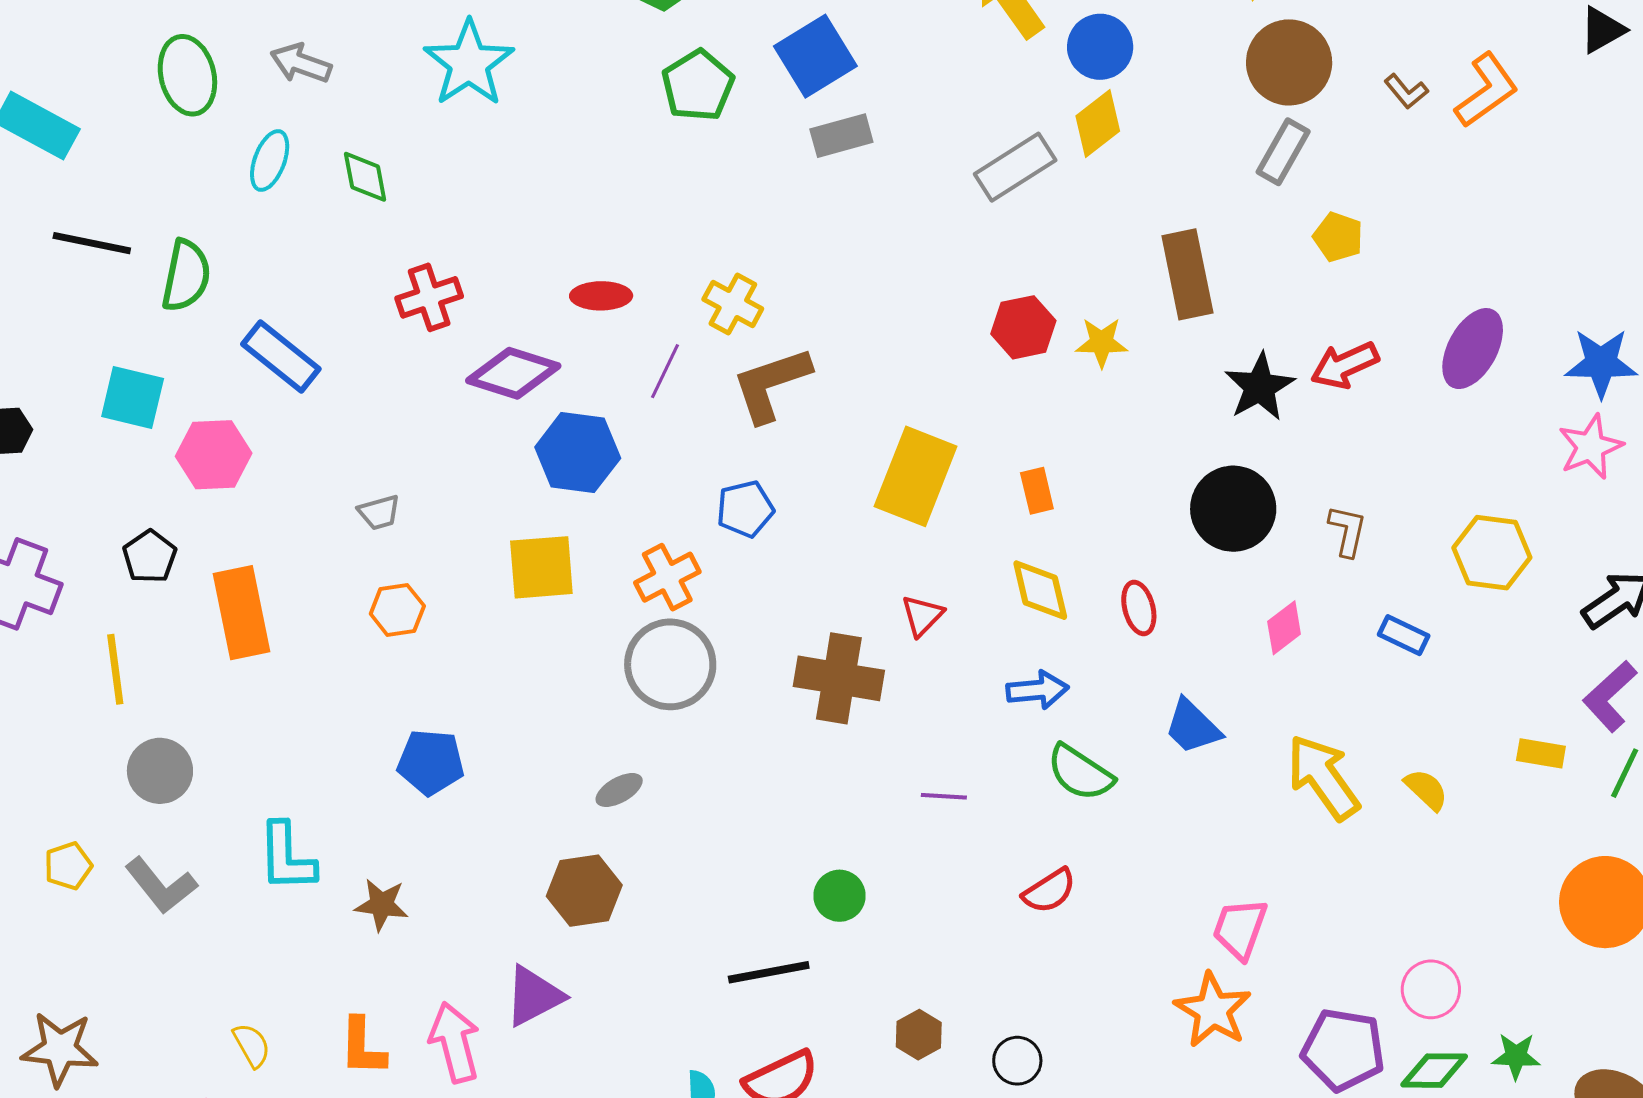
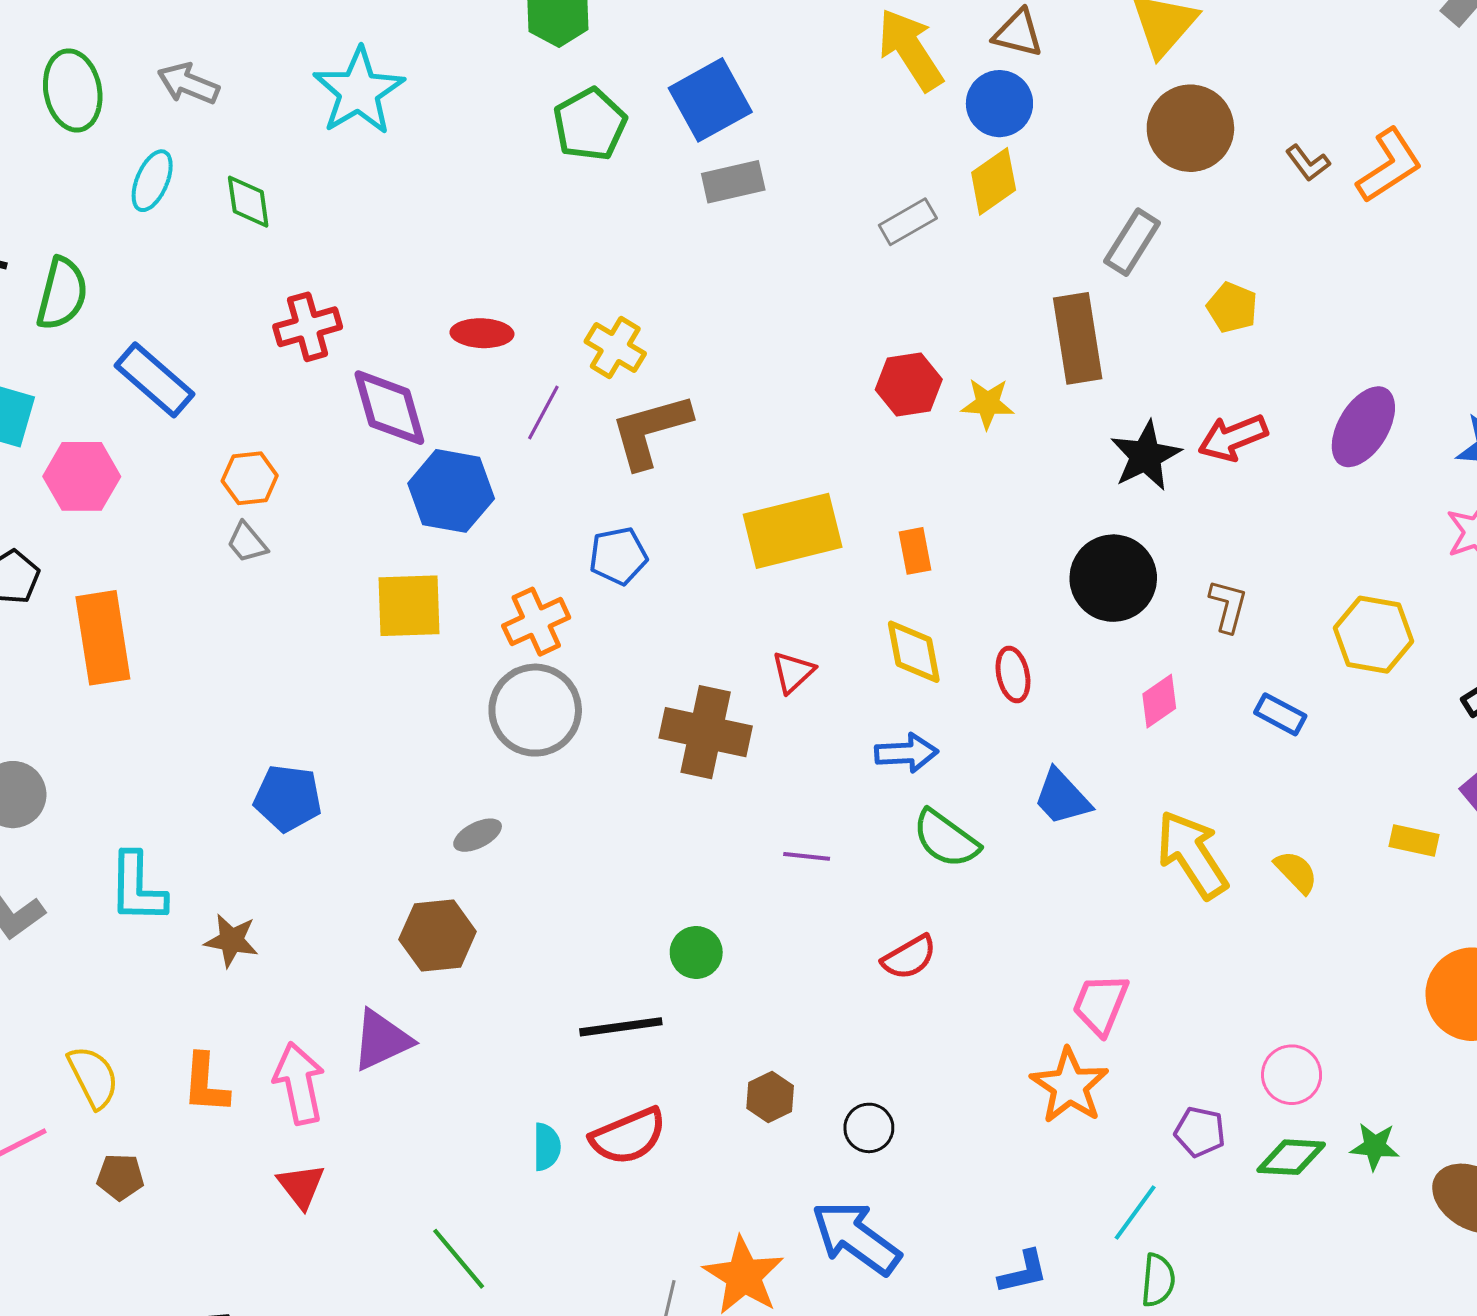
gray rectangle: (1283, 152) -> (1132, 242), moved
gray rectangle: (1015, 167) -> (908, 222), size x0.7
purple diamond: (513, 373) -> (389, 408), turned 54
yellow rectangle: (916, 476) -> (793, 531), turned 52
gray trapezoid: (379, 512) -> (247, 543), turned 63
orange hexagon: (397, 610) -> (250, 478), moved
yellow semicircle: (252, 1045) -> (93, 1077), size x1.4
purple pentagon: (1343, 1050) -> (1200, 1132), size x0.6

